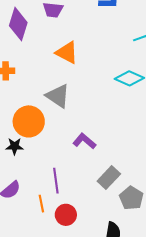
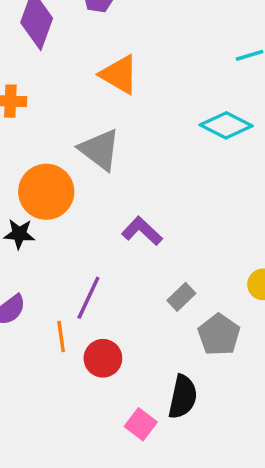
gray rectangle: (109, 178) -> (181, 297), size x0.7
purple line: (56, 181) -> (88, 298), turned 30

